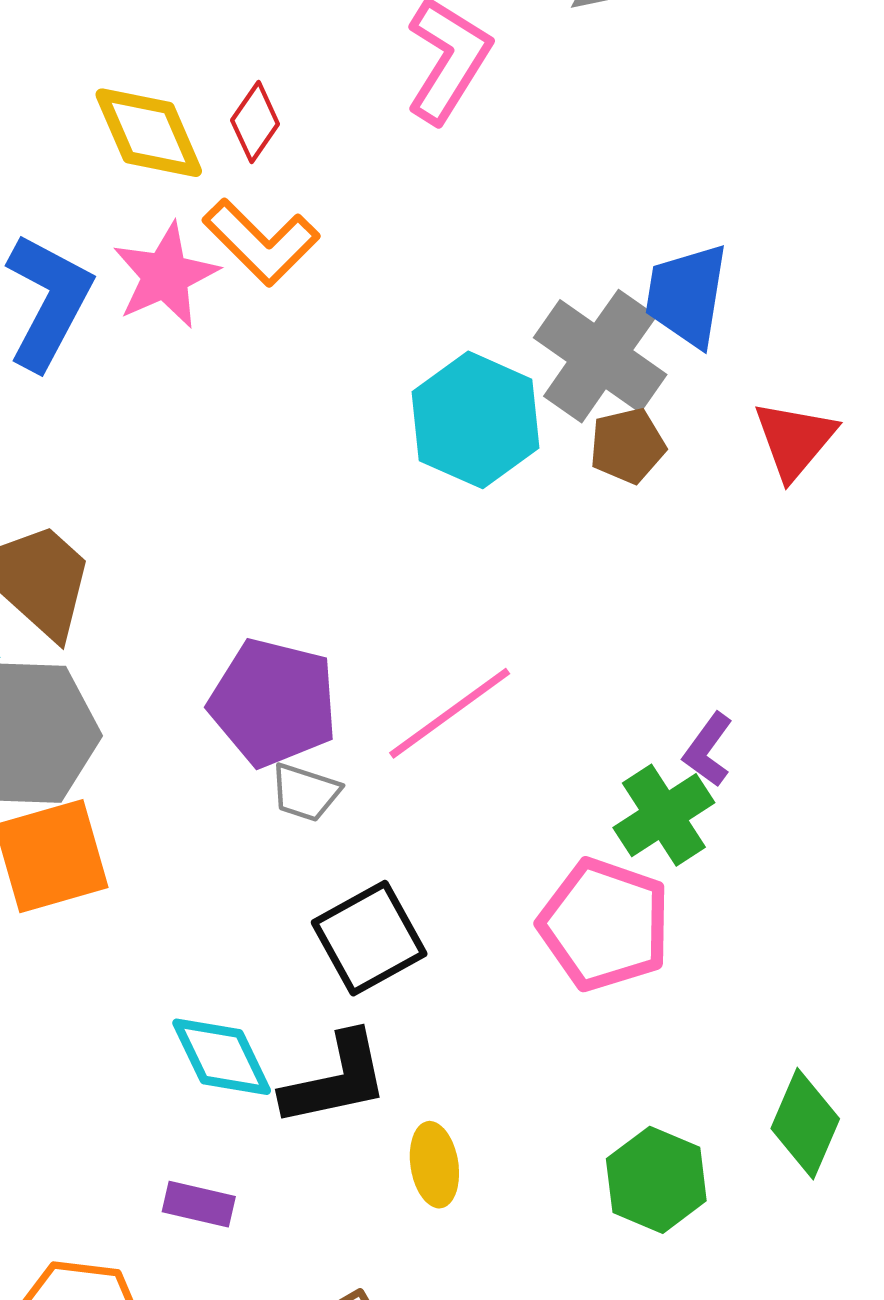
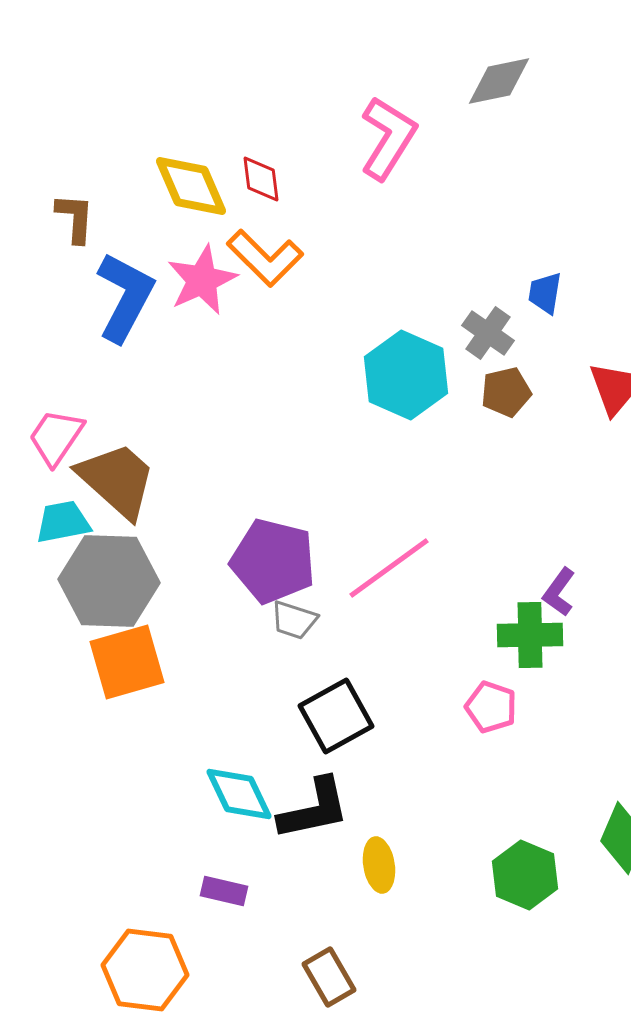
red diamond: (255, 122) -> (261, 179), turned -42
blue trapezoid: (687, 295) -> (545, 293), size x0.6
gray cross: (600, 356) -> (488, 333), size x0.6
green cross: (664, 815) -> (530, 635), turned 32
pink pentagon: (605, 925) -> (491, 707), size x0.6

